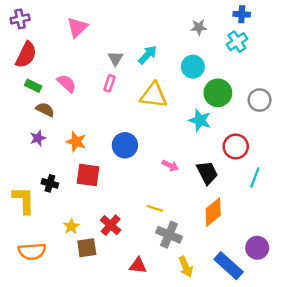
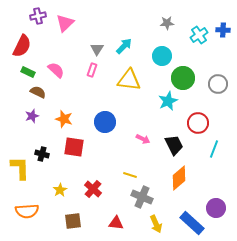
blue cross: (242, 14) -> (223, 30), moved
purple cross: (20, 19) -> (38, 16), moved
cyan star: (200, 120) -> (168, 101), turned 30
brown square: (87, 248) -> (73, 221), moved

